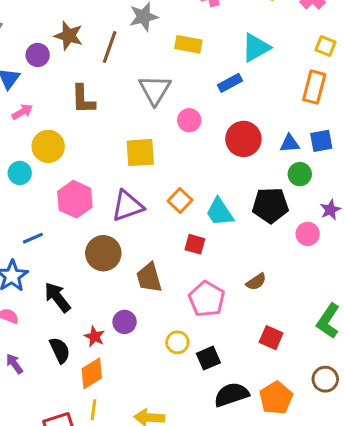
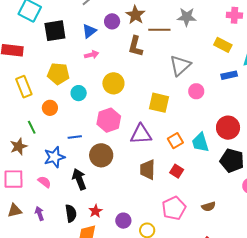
yellow rectangle: (188, 44) -> (223, 45), moved
brown line: (110, 47) -> (159, 30), turned 55
brown L-shape: (83, 99) -> (135, 46), moved
red circle: (243, 139) -> (228, 128), moved
yellow circle: (48, 146) -> (113, 83), moved
cyan trapezoid: (220, 212) -> (200, 143), moved
brown circle: (103, 253) -> (101, 155), moved
brown trapezoid: (149, 278) -> (148, 170), moved
purple circle: (125, 322) -> (123, 221), moved

